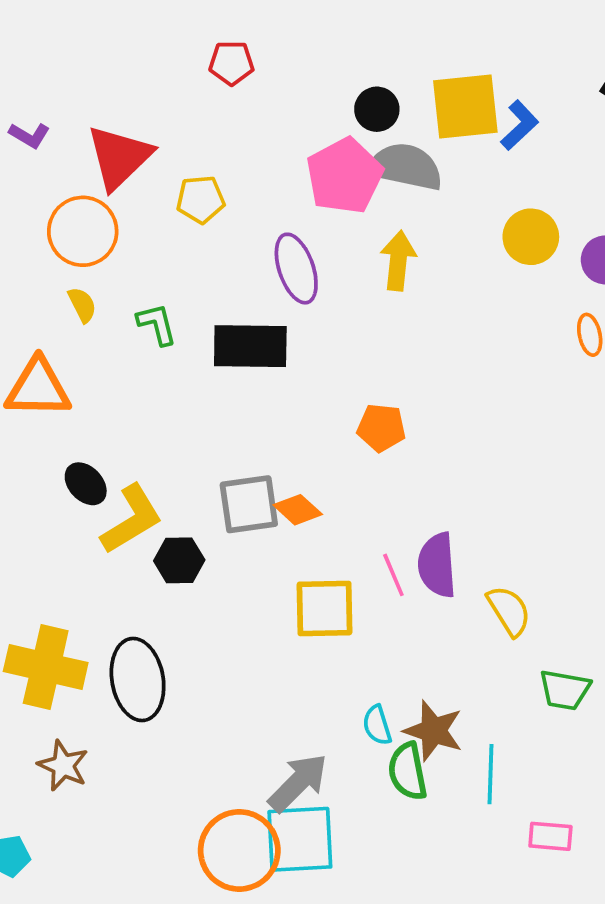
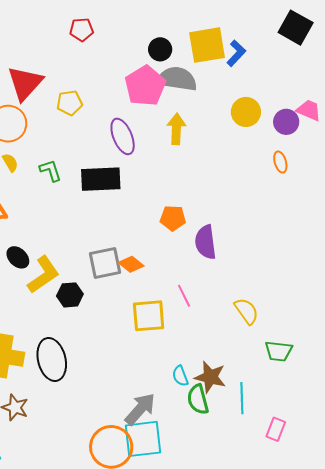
purple semicircle: (437, 565) -> (206, 242), moved
pink rectangle: (550, 836) -> (276, 429), turned -70

